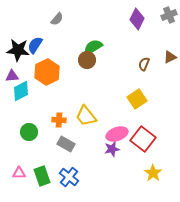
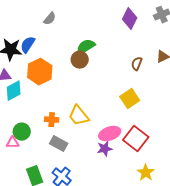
pink triangle: (19, 173) -> (13, 143), moved

